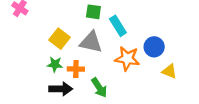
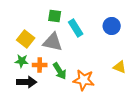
blue circle: (154, 47) -> (112, 26), moved
orange star: (127, 59) -> (84, 80), moved
green arrow: (99, 88) -> (60, 71), moved

